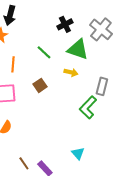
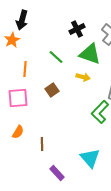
cyan triangle: (78, 153) -> (90, 158), size x1.5
brown line: (24, 163) -> (42, 144), moved, turned 32

